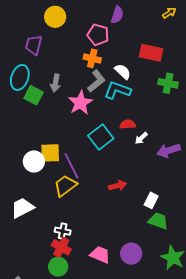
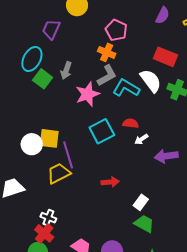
purple semicircle: (117, 15) -> (162, 15), moved
white semicircle: (123, 72) -> (151, 81), moved, size x1.4

